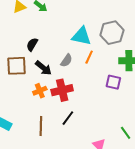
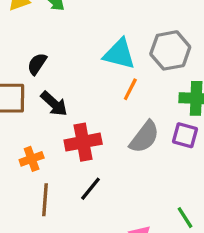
gray semicircle: (66, 61) -> (144, 137), moved, size x1.5
purple square: (113, 82) -> (185, 135), moved
orange cross: (40, 91) -> (32, 159), moved

